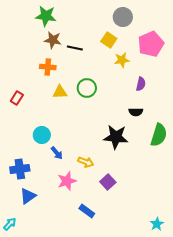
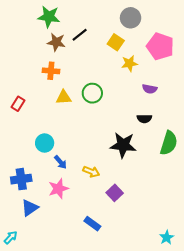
pink pentagon: (151, 44) -> (160, 46), turned -30
black line: (75, 48) -> (80, 35), moved, turned -49
purple semicircle: (141, 84) -> (150, 89), turned 88
pink star: (67, 181) -> (58, 189), moved

